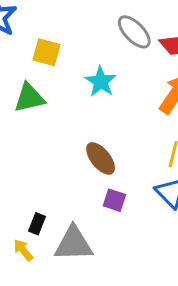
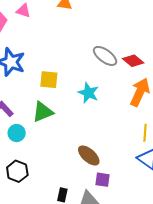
brown ellipse: (101, 158) -> (89, 155), moved
purple square: (114, 200) -> (103, 180), moved

